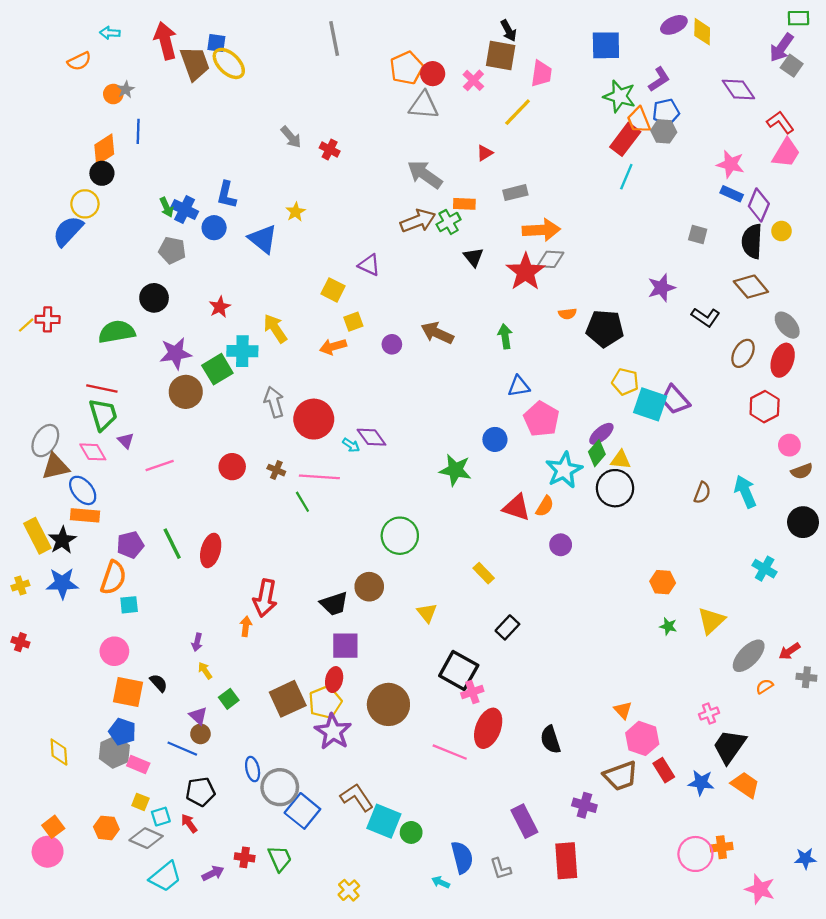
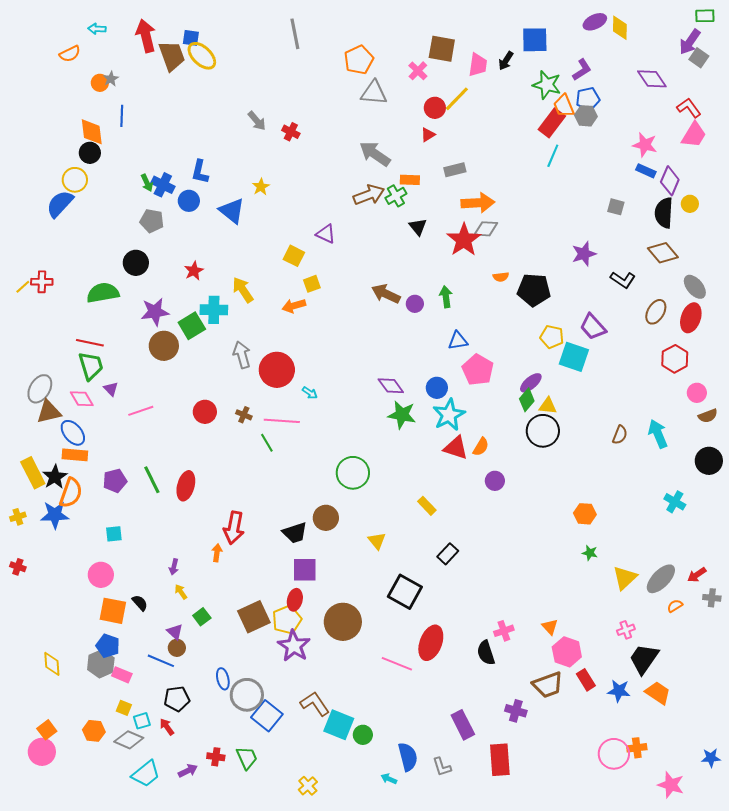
black arrow: (509, 31) -> (506, 61), moved, turned 60
red circle: (433, 74) -> (435, 108), moved
orange diamond: (104, 150) -> (92, 132), turned -64
purple circle: (392, 344) -> (415, 304), moved
purple trapezoid: (675, 400) -> (593, 327), moved
purple diamond: (371, 437) -> (391, 386), moved
cyan star: (564, 470) -> (449, 415), moved
orange semicircle: (113, 578) -> (71, 493), moved
yellow triangle: (711, 621) -> (625, 578), moved
pink cross: (472, 692) -> (504, 631), moved

